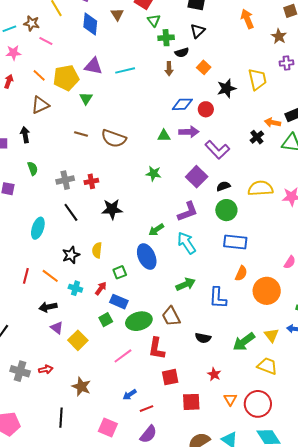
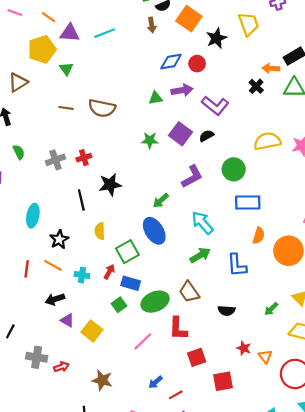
orange square: (204, 67) -> (189, 19), size x1.6
orange line: (39, 75) -> (48, 17), moved
purple square: (197, 177) -> (180, 134), moved
black semicircle: (223, 186) -> (207, 136), moved
black line: (71, 212) -> (81, 200), moved, turned 30
cyan arrow: (186, 243) -> (202, 223), moved
black star: (71, 255) -> (59, 239), moved
green square: (120, 272) -> (127, 252), size x1.5
green arrow: (244, 342) -> (271, 309), size x0.6
gray cross: (20, 371) -> (37, 357), moved
orange triangle: (230, 399) -> (265, 357), moved

